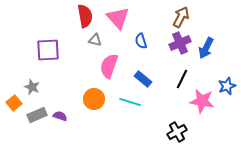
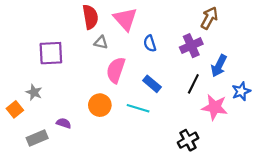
brown arrow: (181, 17) -> (209, 18), moved
blue arrow: (206, 48) -> (219, 66), moved
gray rectangle: (37, 115) -> (37, 138), moved

